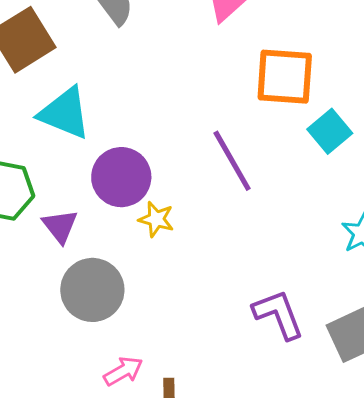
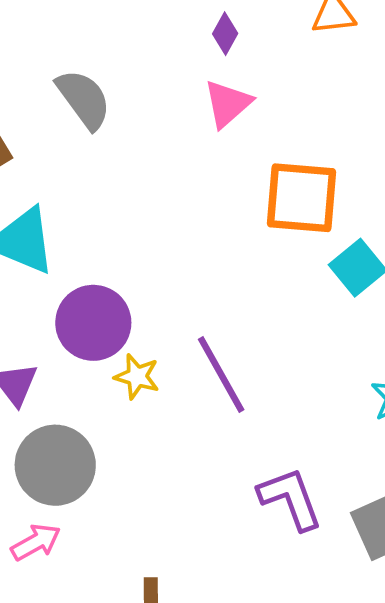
purple line: (232, 161) -> (221, 374), moved
pink arrow: (123, 371) -> (36, 542), moved

